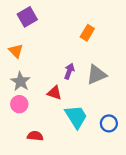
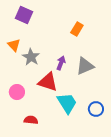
purple square: (27, 17) -> (24, 15), turned -36
gray star: (20, 81) -> (31, 57), moved
red triangle: (54, 93) -> (48, 82), size x1.5

